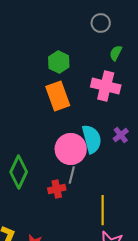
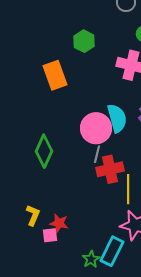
orange rectangle: (58, 96) -> (55, 75), moved
red cross: (57, 189) -> (110, 169), moved, size x1.5

